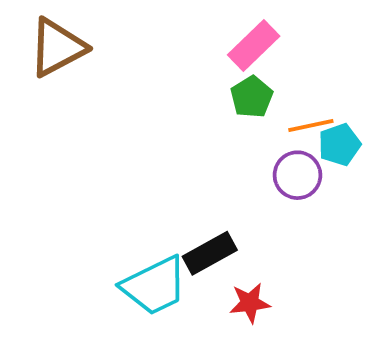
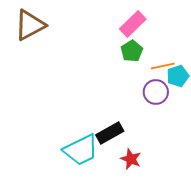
red star: (250, 303) -> (131, 159), turned 30

